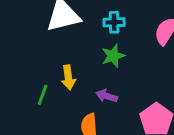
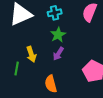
purple arrow: (107, 96) -> (58, 54), moved, turned -64

